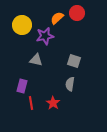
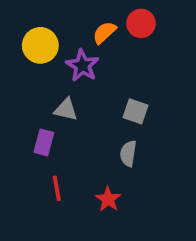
purple star: (45, 36) -> (82, 66), turned -30
purple rectangle: (22, 86) -> (44, 142), moved
red star: (53, 103) -> (108, 199), moved

